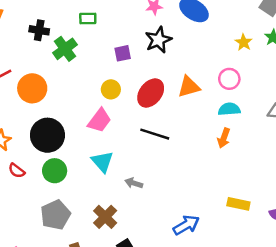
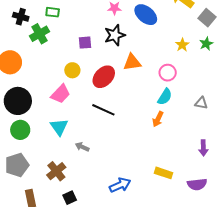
green rectangle: (88, 19) -> (53, 12), moved
orange triangle: (189, 87) -> (132, 62), moved
cyan semicircle: (229, 109) -> (165, 97), turned 120

